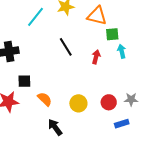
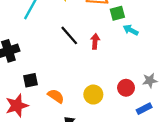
cyan arrow: (122, 51) -> (131, 30), turned -40
red arrow: (96, 57) -> (95, 41), moved

